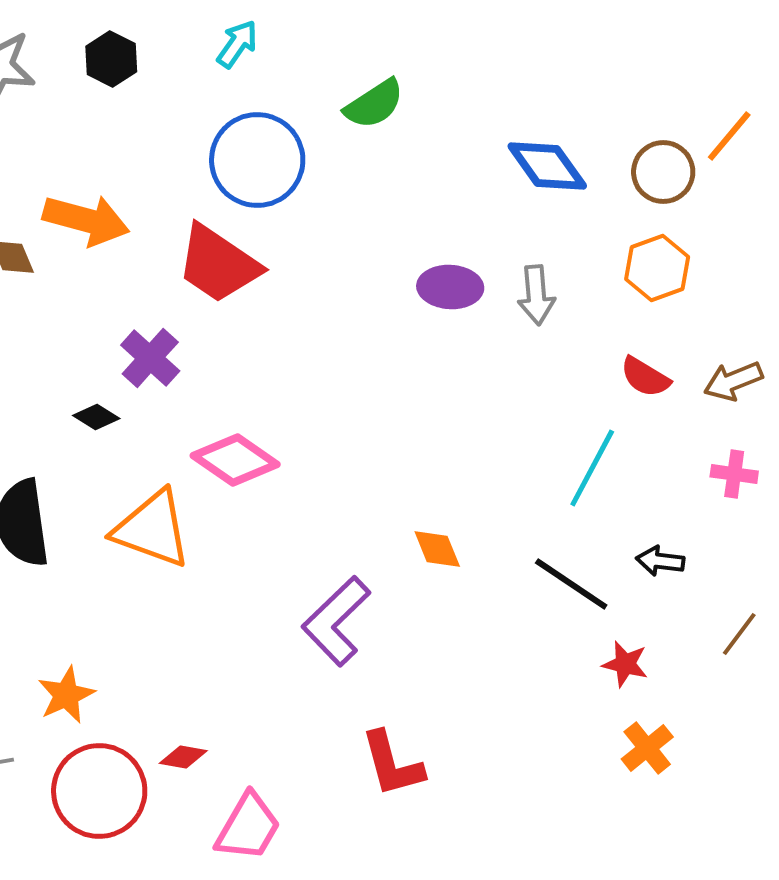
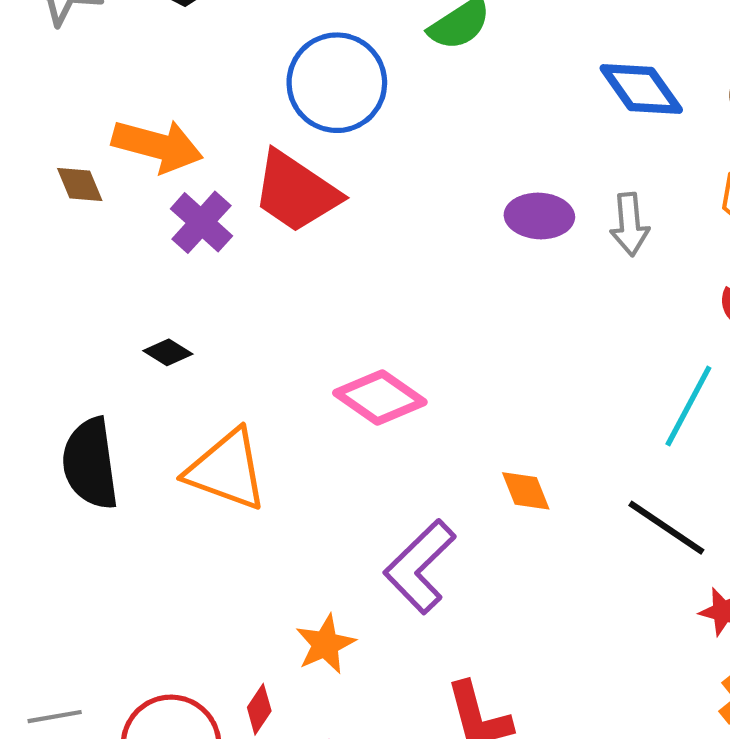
purple cross: (150, 358) -> (201, 222), moved
pink diamond: (235, 460) -> (380, 398), moved
orange star: (66, 695) -> (325, 644), moved
red diamond: (183, 757) -> (259, 709), turned -66

